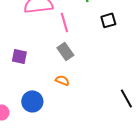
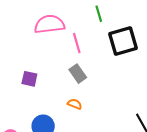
black square: (108, 20) -> (123, 41), size x1.8

